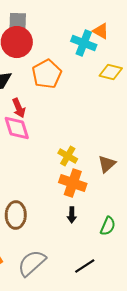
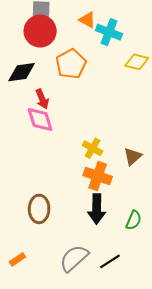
orange triangle: (101, 31) -> (87, 20), moved
black arrow: (72, 215) -> (97, 209), size x1.8
gray semicircle: (32, 263) -> (74, 258), moved

